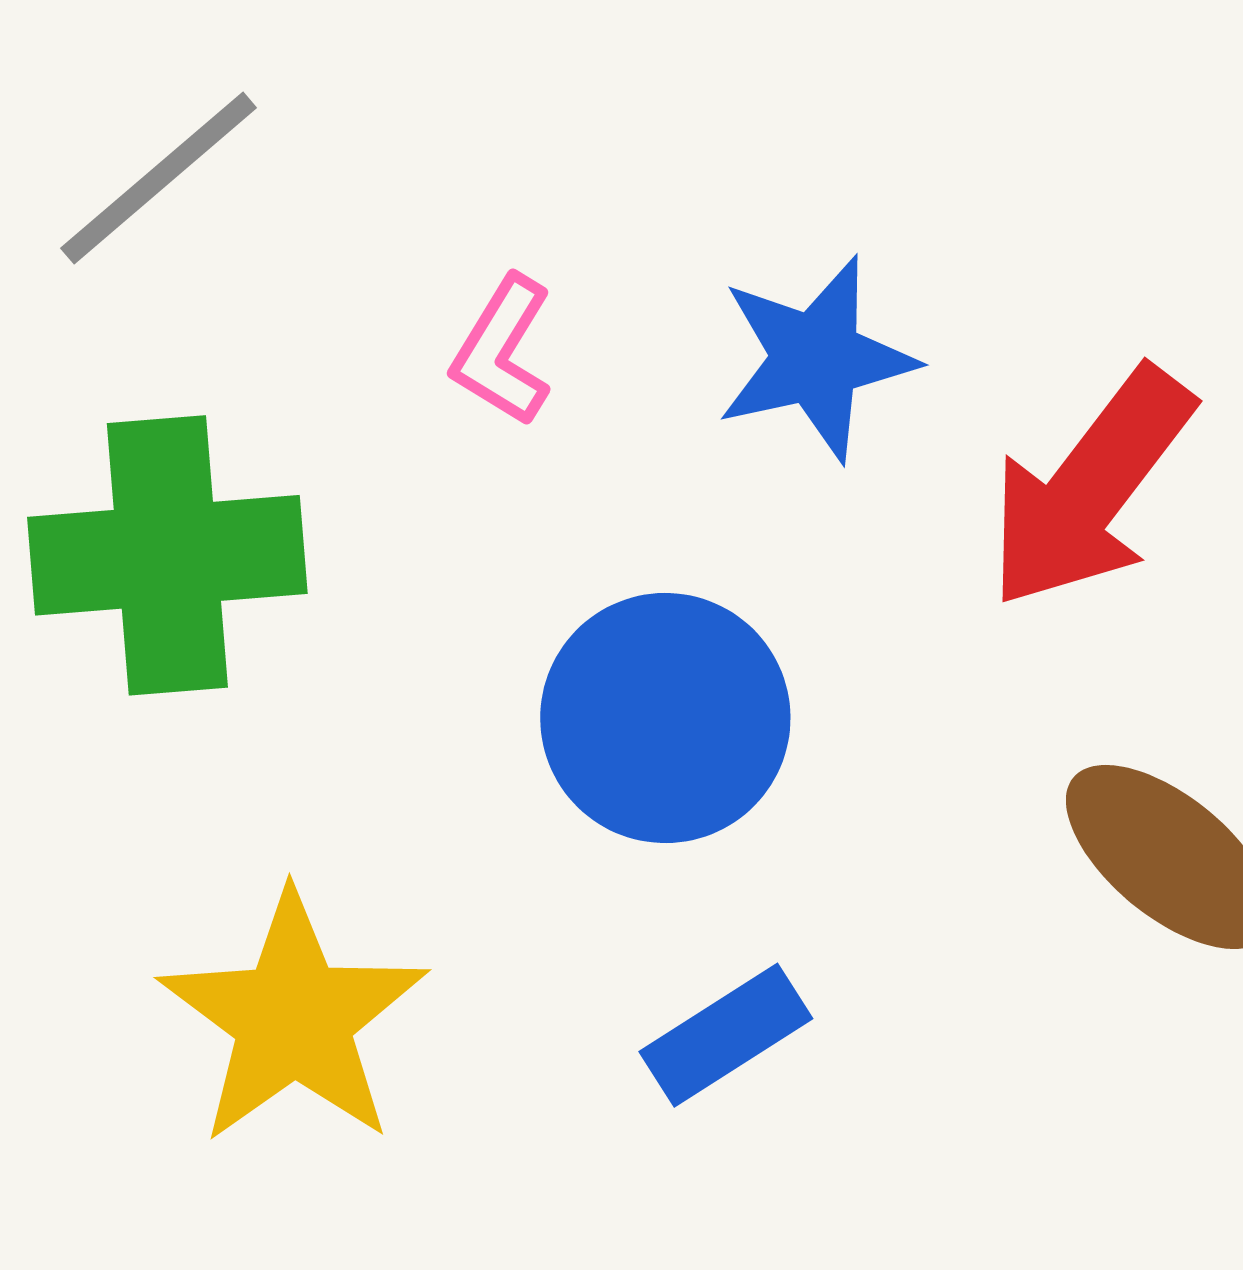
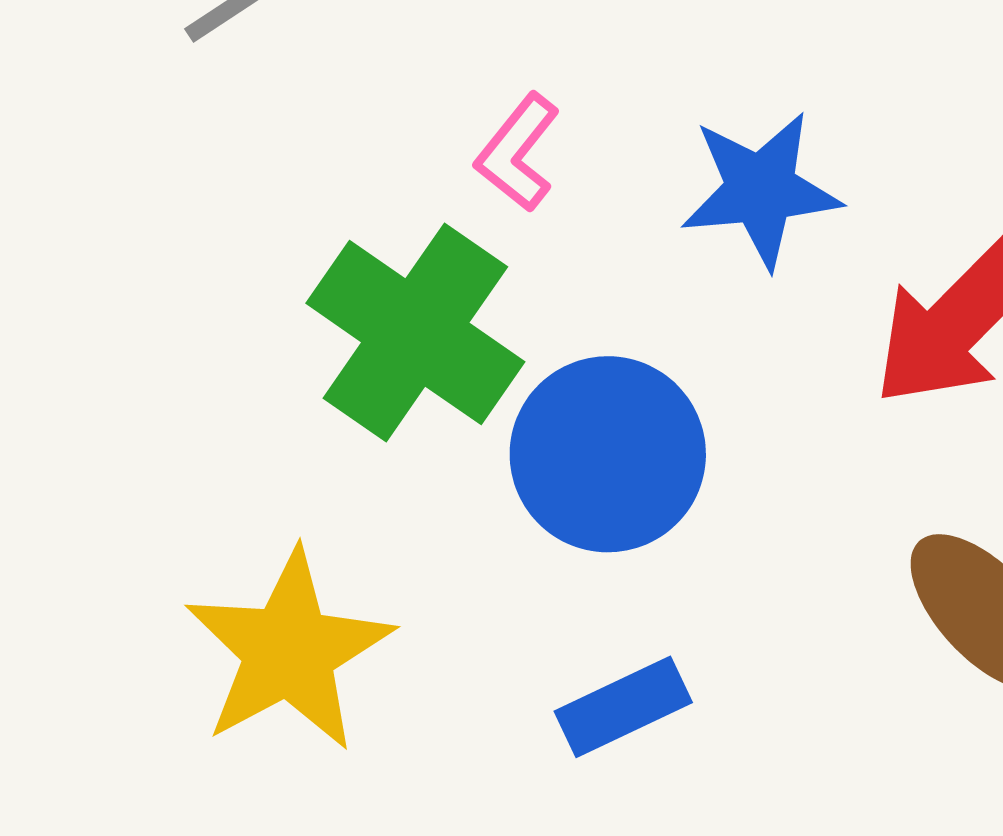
green cross: (167, 555) -> (415, 333), moved, turned 32

